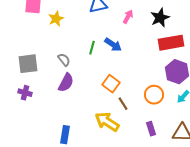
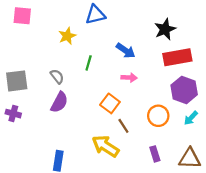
pink arrow: (128, 17) -> (129, 78), moved, turned 64
yellow star: (56, 19) -> (67, 36), moved
blue arrow: (113, 45) -> (126, 51), moved

